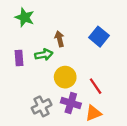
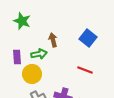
yellow circle: (65, 77) -> (32, 74), moved
red line: (96, 86) -> (85, 70), moved, turned -35

